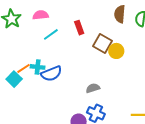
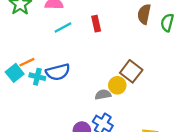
brown square: (103, 43) -> (131, 71), moved
yellow circle: (116, 51) -> (117, 85), moved
cyan cross: (38, 67) -> (37, 77), moved

